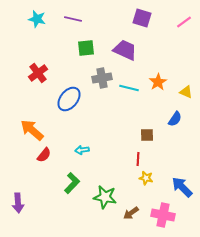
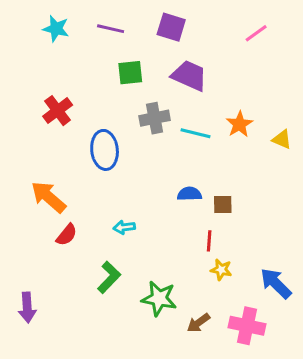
purple square: (142, 18) -> (171, 27), moved
pink line: (184, 22) -> (256, 33), moved
blue ellipse: (69, 99) -> (105, 150), turned -45
blue semicircle: (175, 119) -> (189, 194), moved, turned -126

